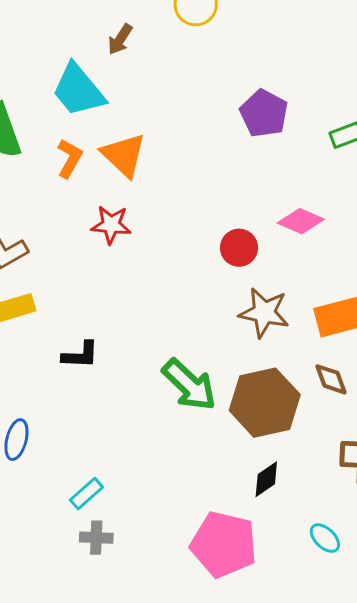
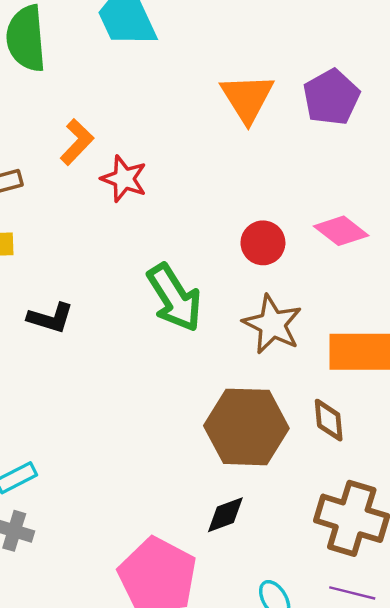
orange triangle: (124, 155) -> (247, 98), moved
orange L-shape: (70, 158) -> (77, 142), moved
green arrow: (189, 385) -> (174, 298), moved

